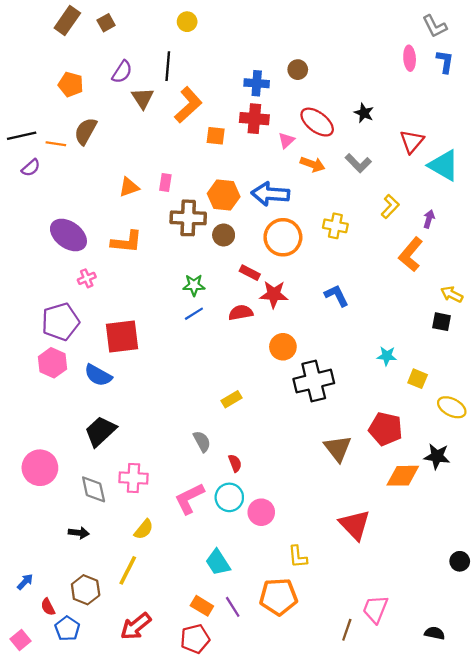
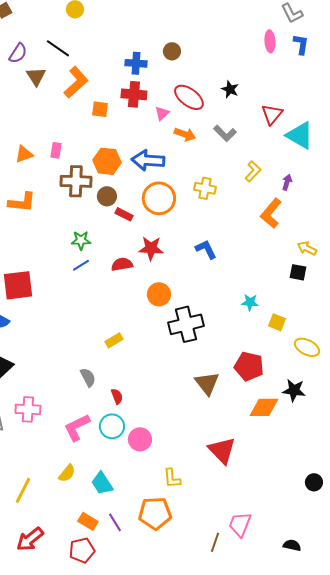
black line: (168, 66) -> (58, 48), turned -60
red rectangle: (250, 273) -> (124, 214), moved
yellow semicircle: (144, 529) -> (67, 473), moved

